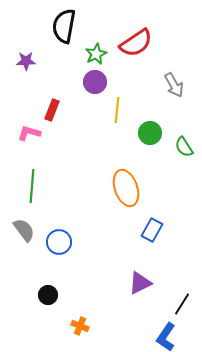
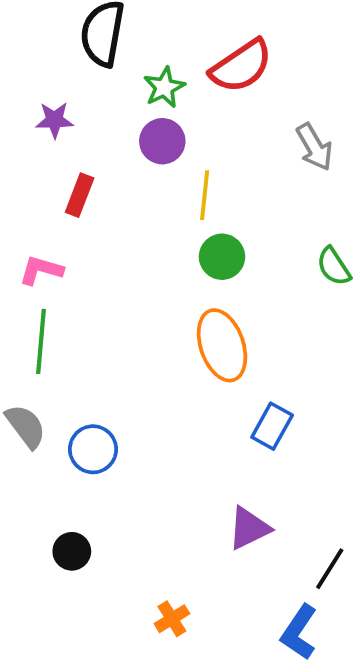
purple star: (26, 61) -> (54, 120), moved
pink L-shape: (29, 133) -> (41, 270), moved
green circle: (150, 133) -> (222, 257), moved
orange cross: (80, 326) -> (172, 619), moved, turned 36

